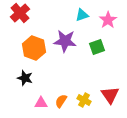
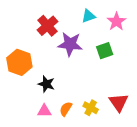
red cross: (20, 13) -> (47, 26), moved
orange hexagon: (34, 48) -> (19, 62), moved
black star: (25, 78) -> (46, 84), moved

